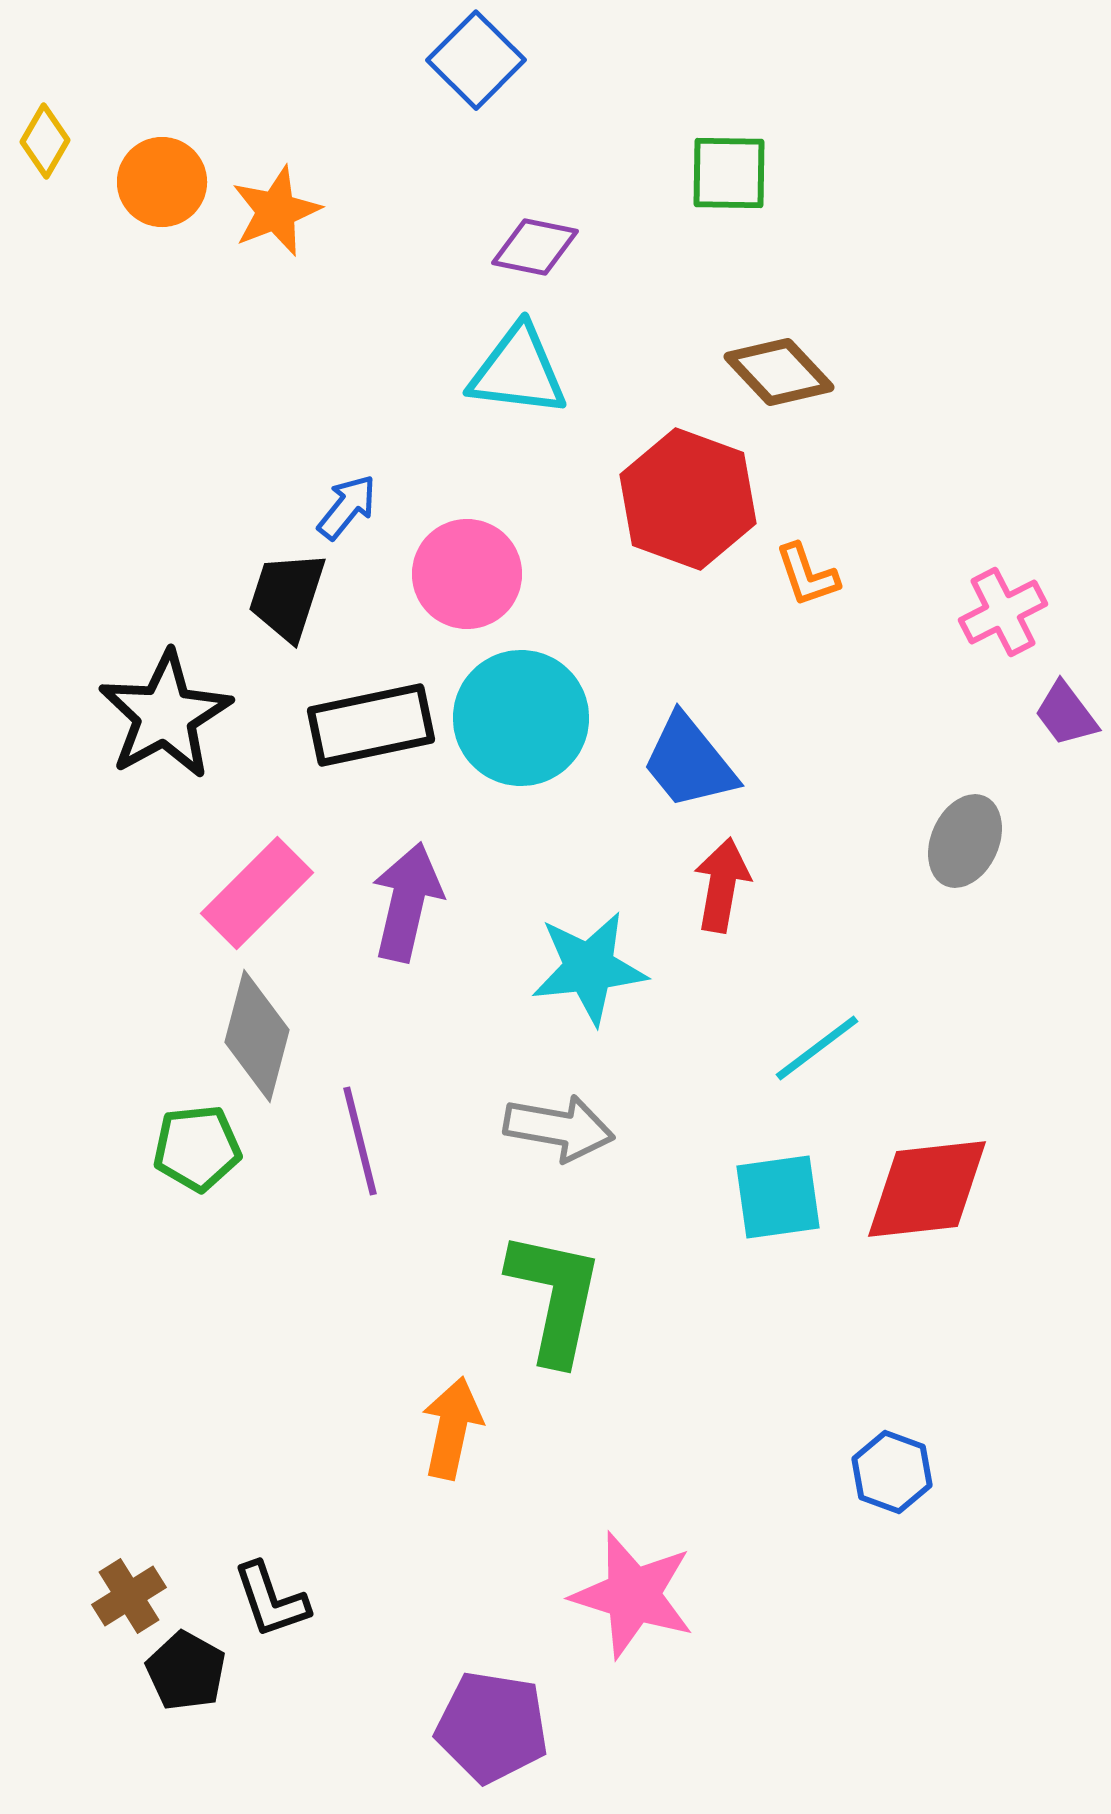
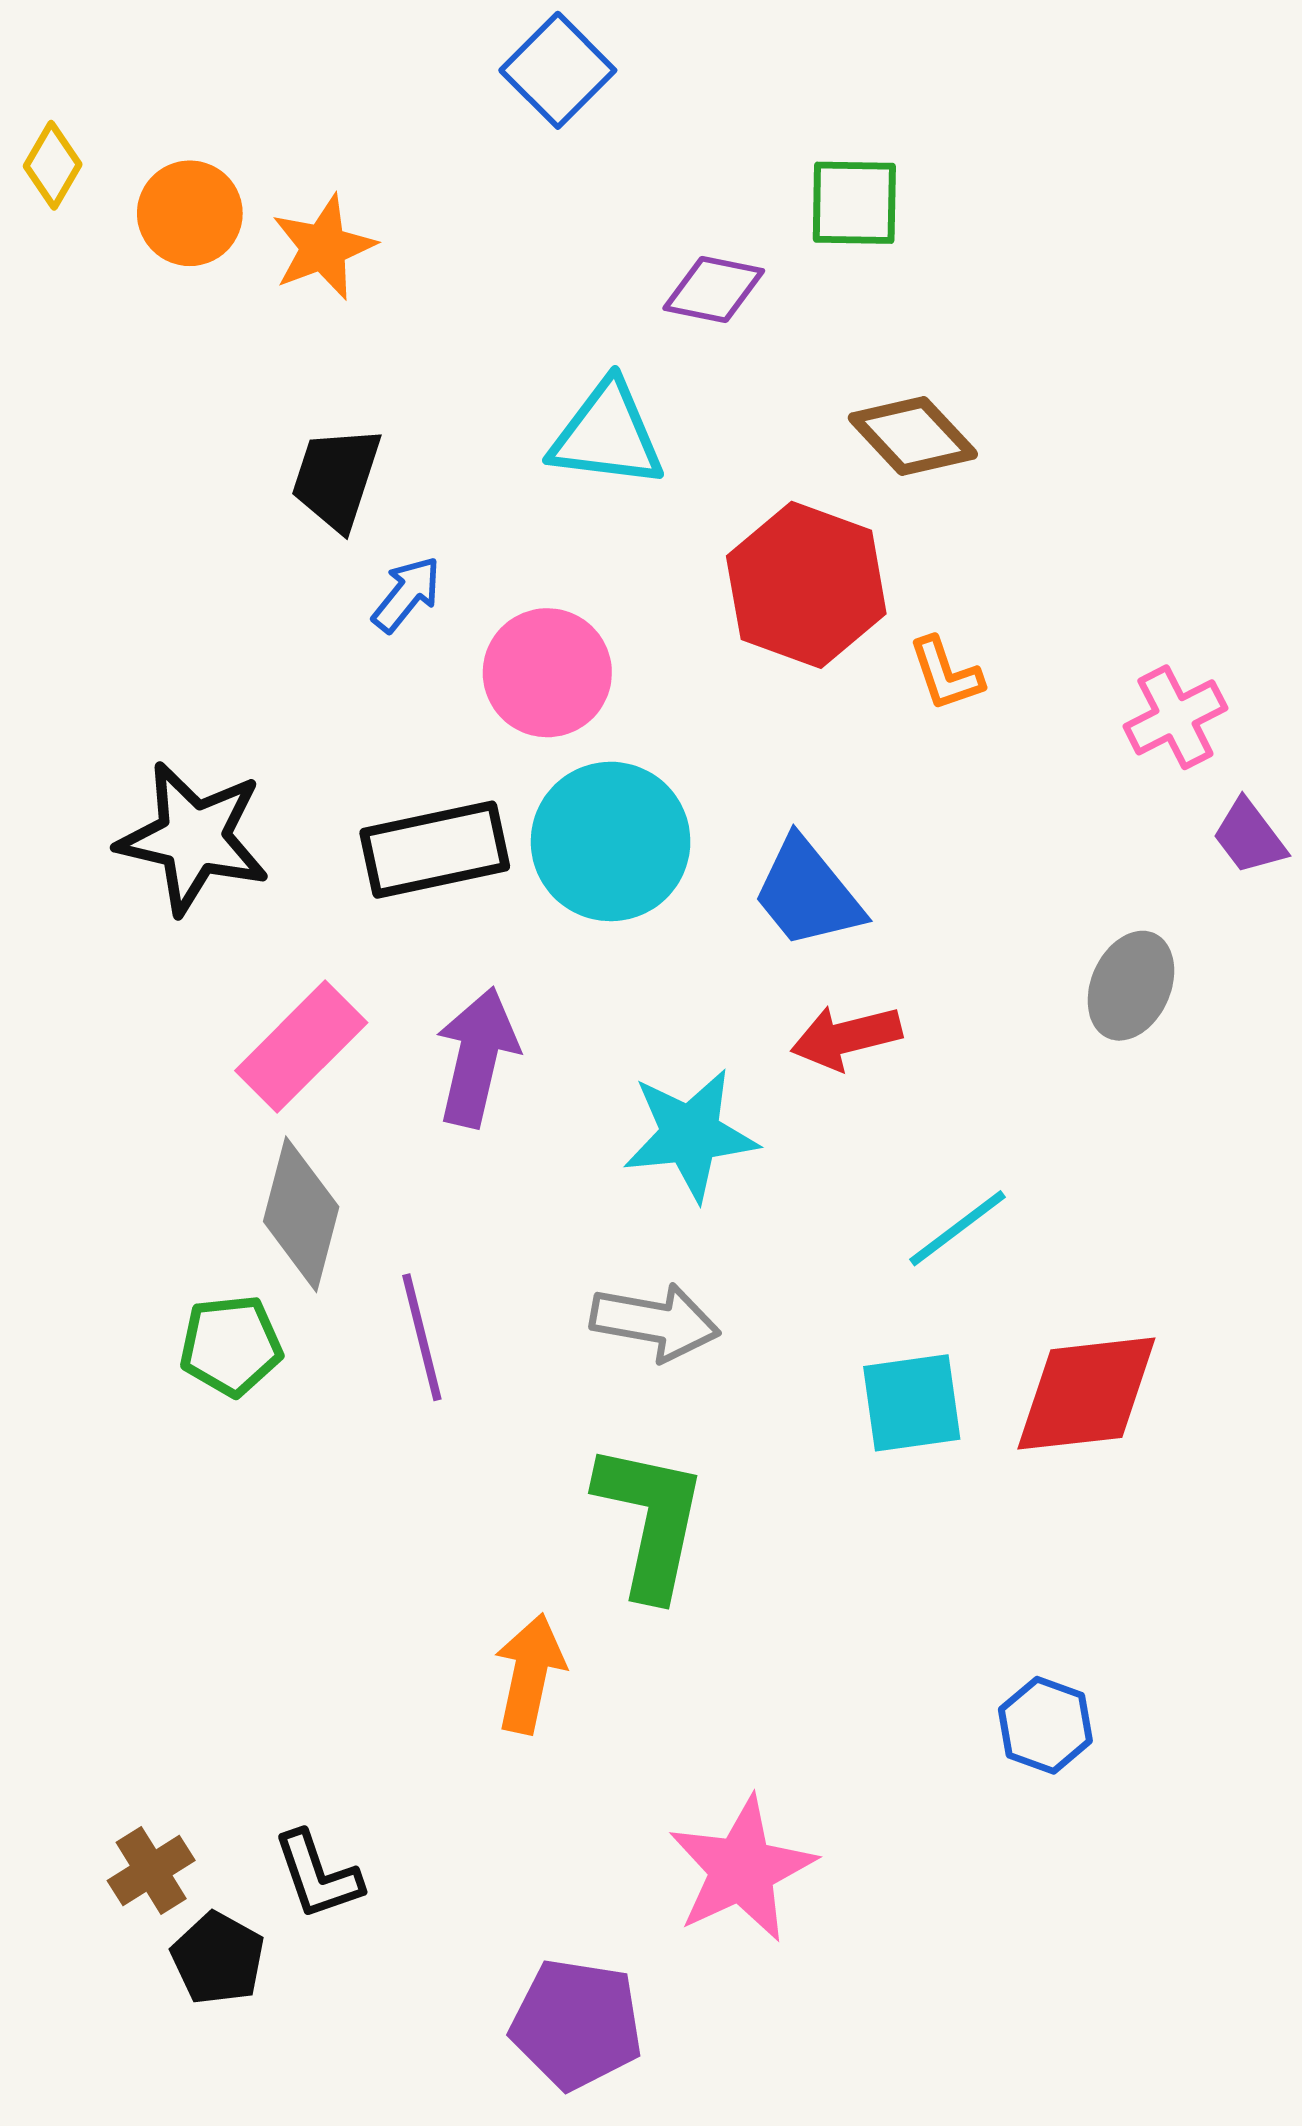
purple diamond: (535, 247) -> (714, 289), moved
black trapezoid: (287, 596) -> (336, 478), moved
black star: (165, 715) -> (193, 838), turned -30
red arrow: (722, 885) -> (846, 1037), turned -114
pink star: (633, 1595) -> (742, 1869), turned 30

